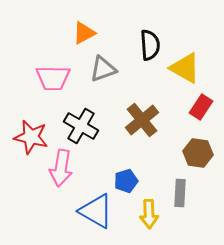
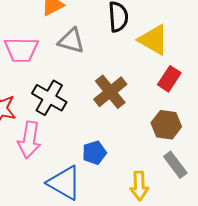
gray triangle: (103, 69) -> (71, 41), turned 36
gray rectangle: (180, 193) -> (175, 165), moved, turned -40
yellow arrow: (149, 214) -> (139, 186), moved

